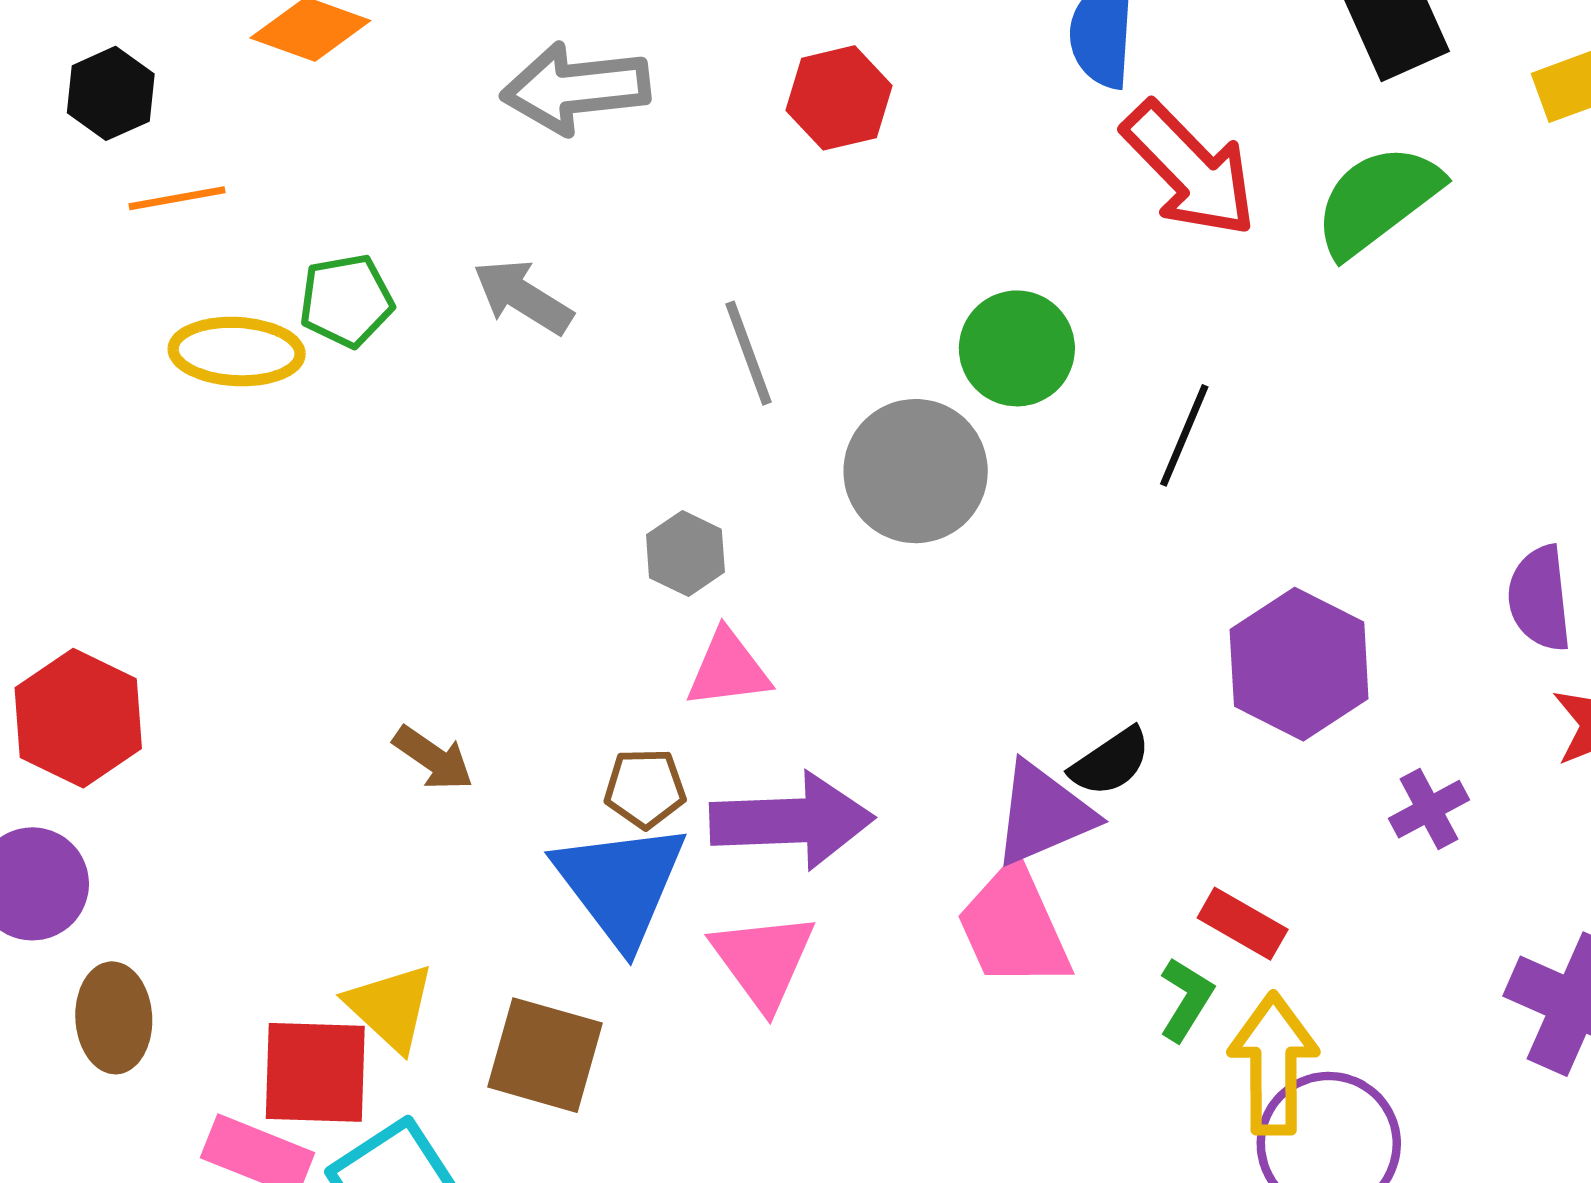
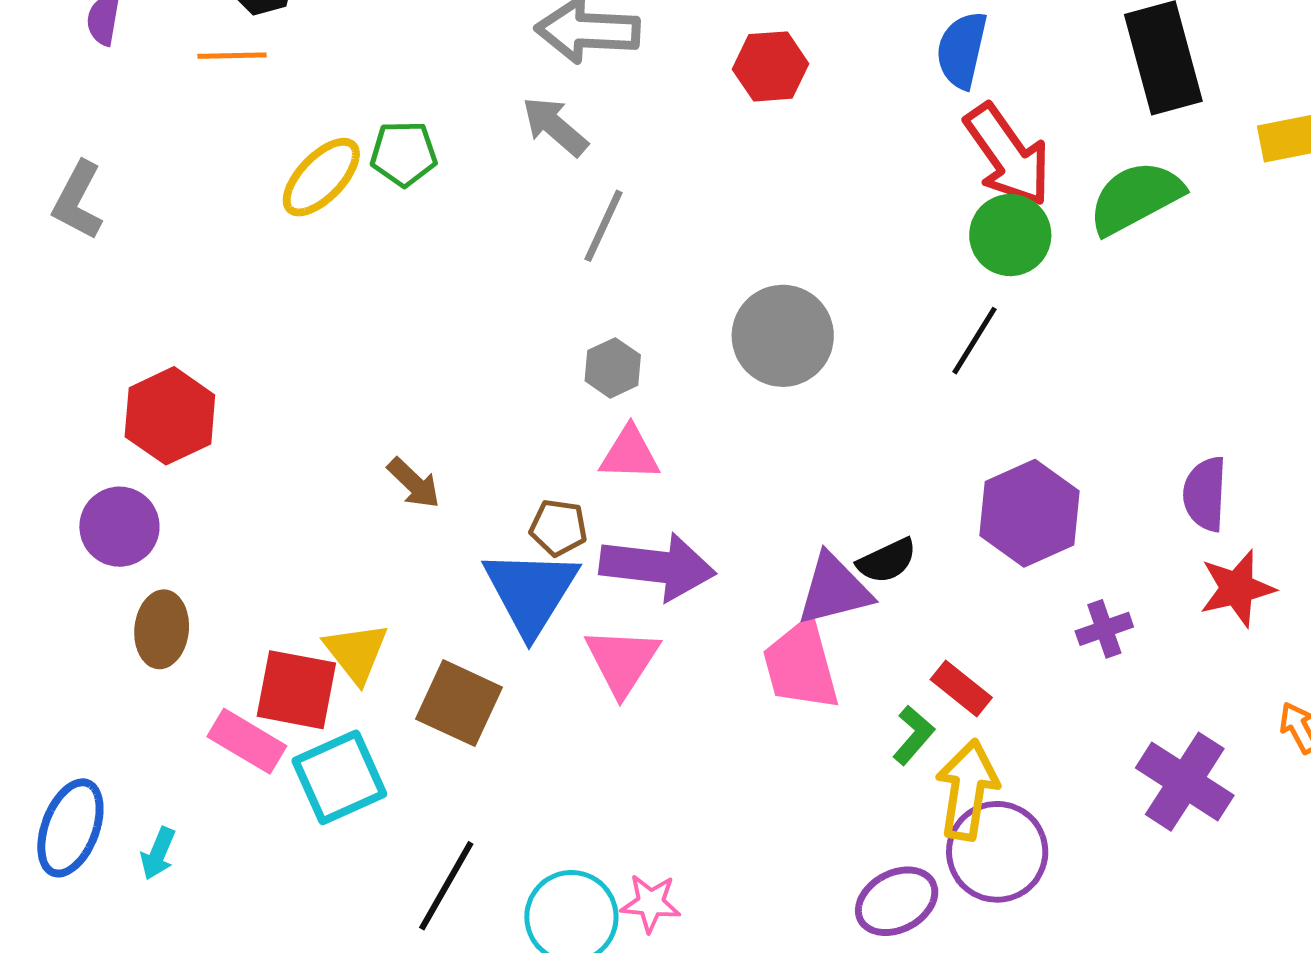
orange line: (177, 198) -> (232, 56), moved
gray arrow: (523, 297) -> (555, 126), moved
green circle: (1017, 348) -> (1010, 235), moved
yellow ellipse: (237, 352) -> (321, 177), turned -58
gray line: (748, 353) -> (604, 226), moved, turned 36

